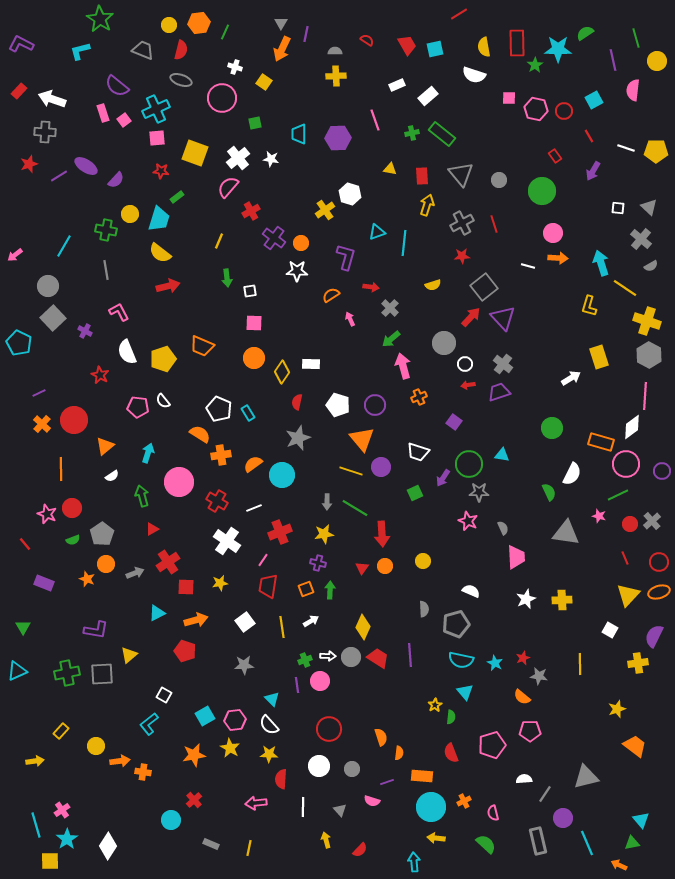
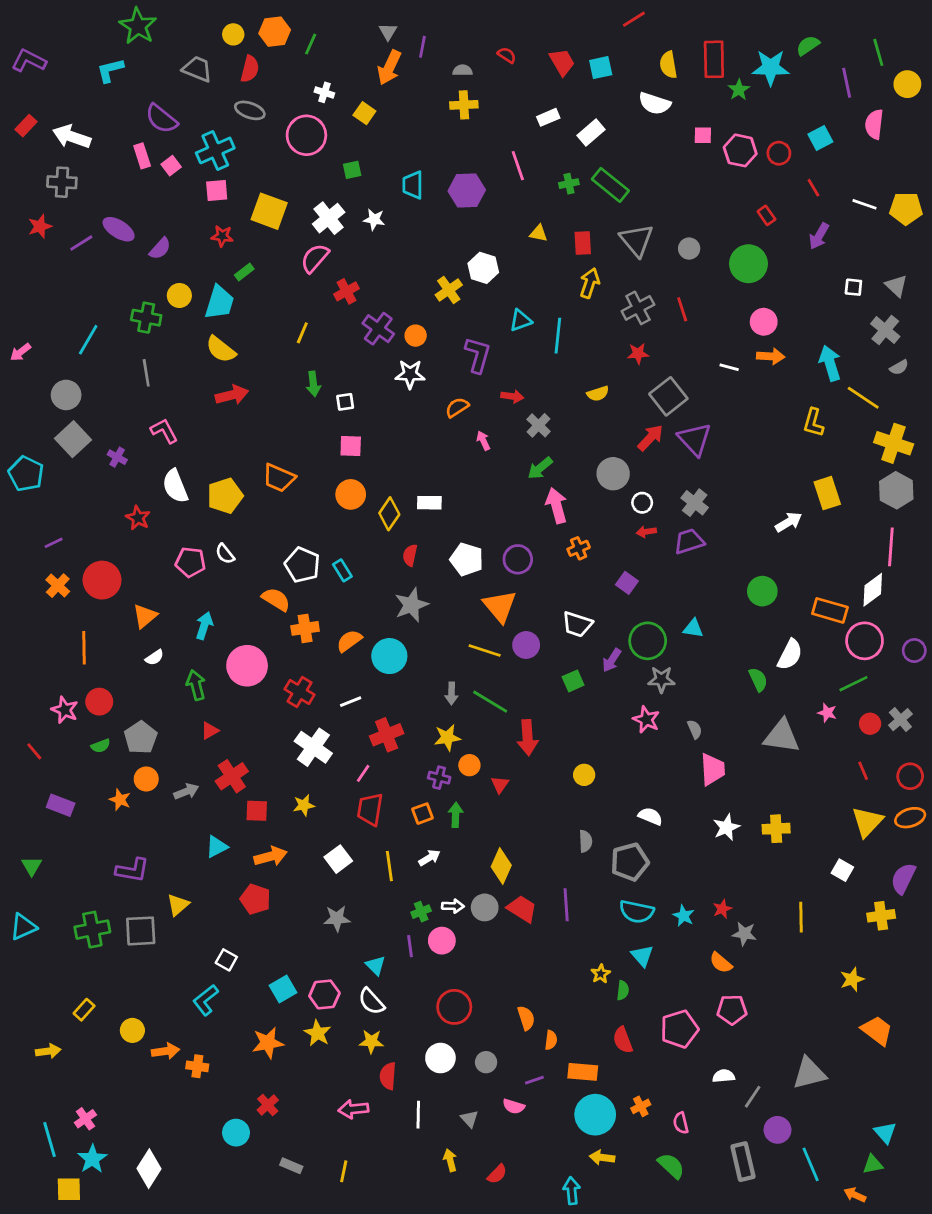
orange circle: (385, 566) -> (469, 765), moved

